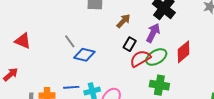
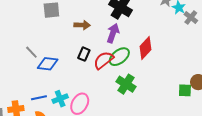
brown arrow: (123, 21) -> (82, 25), turned 56
black rectangle: (130, 44) -> (84, 54), moved
green cross: (159, 85) -> (126, 84), turned 30

